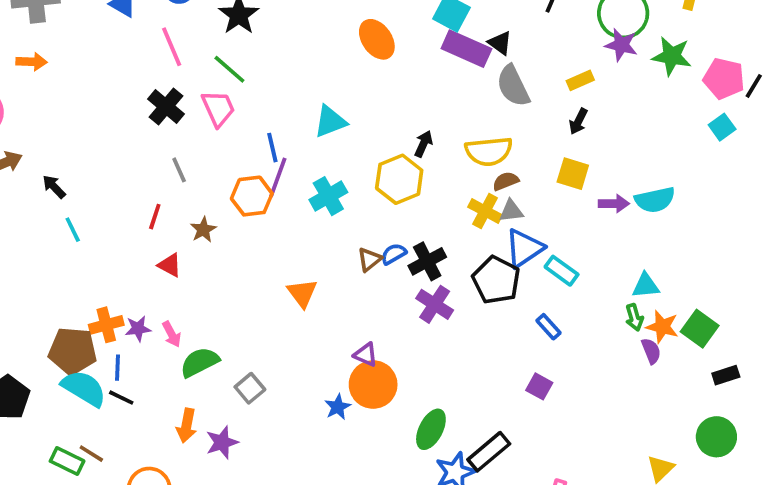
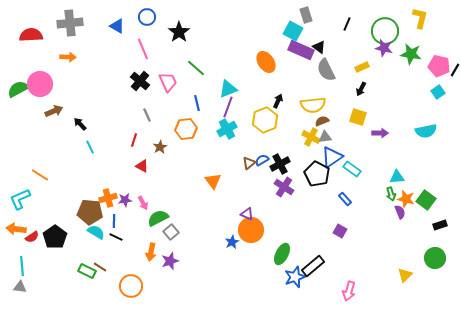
orange ellipse: (377, 39) -> (266, 62), moved
green line: (229, 69) -> (196, 68), moved
purple line: (278, 177) -> (228, 107), moved
cyan semicircle: (655, 200) -> (426, 131), moved
cyan semicircle: (84, 388) -> (96, 232), size x0.7
gray square: (250, 388) -> (171, 232), moved

